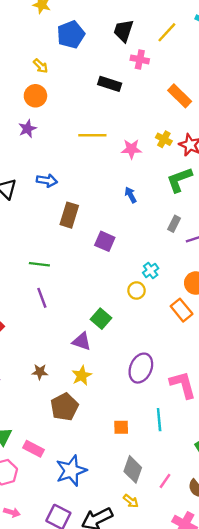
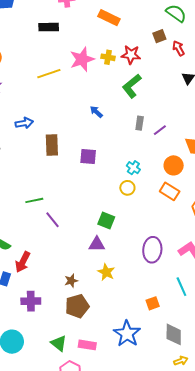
pink star: (131, 149) -> (82, 59), moved, size x1.4
green line: (39, 264) -> (34, 200), moved
brown pentagon: (64, 407) -> (77, 306), moved, turned 30
blue star: (71, 471) -> (127, 334), moved
yellow arrow: (131, 501) -> (181, 361), turned -40

